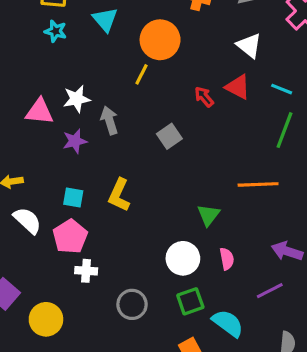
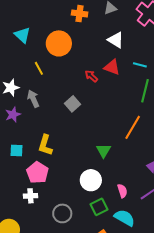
yellow line: (141, 74) -> (39, 68), moved, turned -48
orange line: (258, 184) -> (133, 127), turned -50
pink pentagon: (70, 237) -> (37, 173), moved
pink semicircle: (227, 259) -> (122, 191), moved

